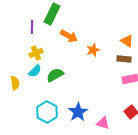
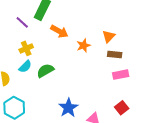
purple line: (32, 27) -> (22, 22), turned -48
orange triangle: (127, 41) -> (109, 36), moved, turned 40
cyan hexagon: (47, 112) -> (14, 108), moved

